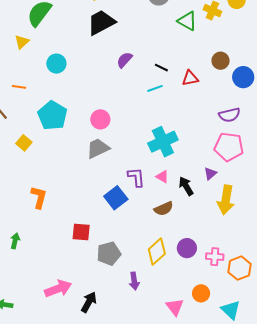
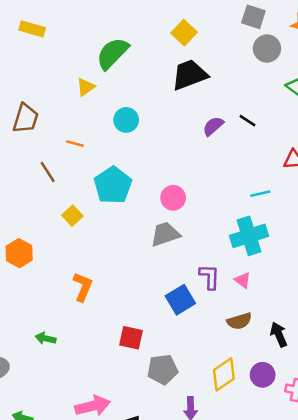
black line: (161, 68) -> (248, 121), moved
cyan line: (155, 88) -> (260, 194), moved
black arrow: (186, 186) -> (279, 334), moved
green arrow: (15, 241) -> (46, 338), turned -98

